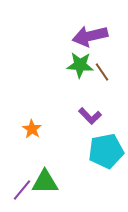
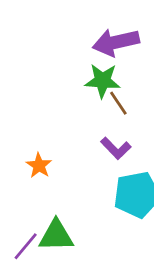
brown line: (102, 72) -> (118, 103), moved

